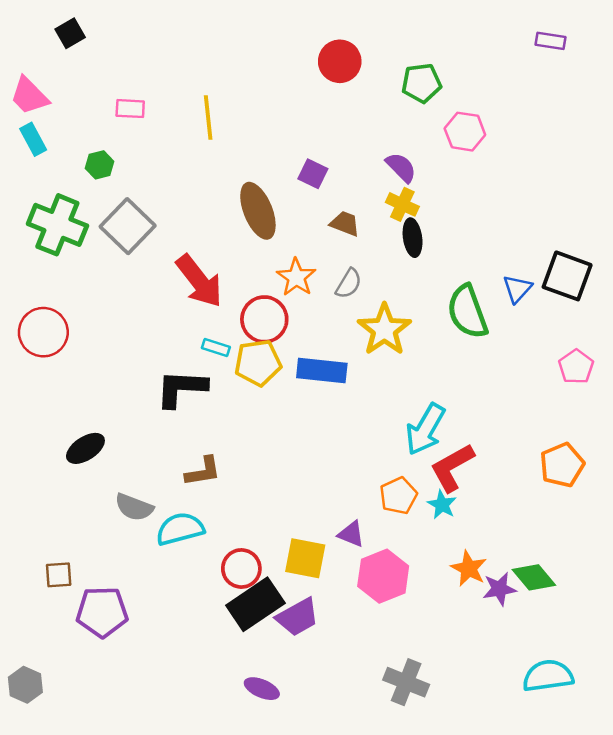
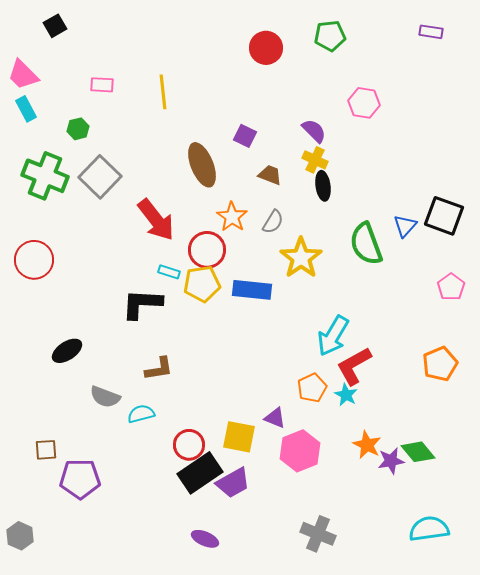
green pentagon: (421, 83) -> (330, 36), moved
cyan semicircle: (180, 529) -> (141, 414), size x0.7

